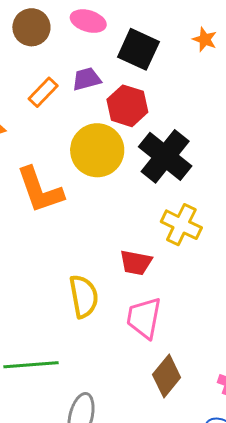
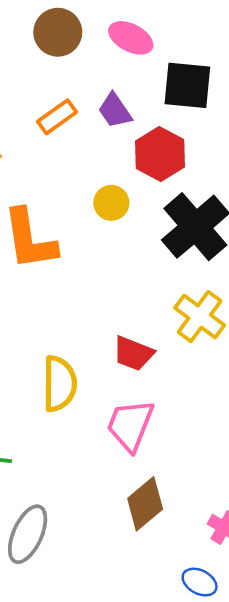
black square: (138, 49) -> (187, 85), turned -30
purple trapezoid: (87, 79) -> (115, 111), turned -120
yellow circle: (97, 150) -> (111, 203), size x0.5

